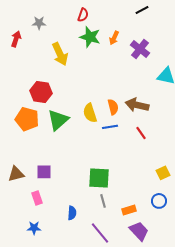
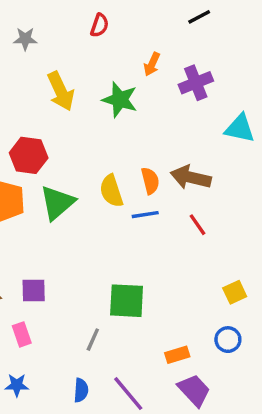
green star: (90, 37) -> (120, 100), moved
purple cross: (140, 49) -> (196, 83), turned 30
gray line: (103, 201) -> (93, 340), moved, turned 40
blue semicircle: (72, 213) -> (81, 390), moved

